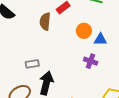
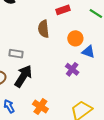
brown semicircle: (45, 21) -> (44, 29), moved, turned -30

